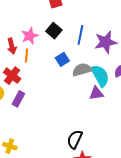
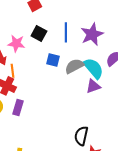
pink star: (30, 36) -> (16, 43), turned -30
orange line: (26, 56) -> (12, 71), moved
blue square: (62, 59) -> (53, 60), turned -32

